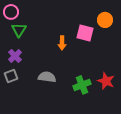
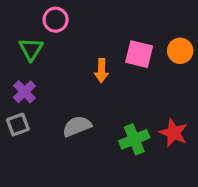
pink circle: (11, 12) -> (56, 20), moved
orange circle: (105, 20) -> (180, 51), moved
gray semicircle: (47, 77) -> (77, 126), turned -30

